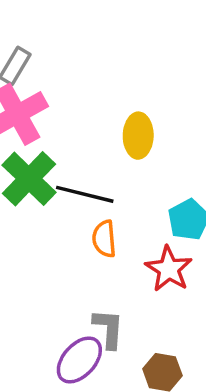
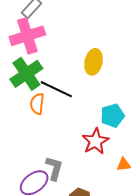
orange semicircle: (104, 239) -> (37, 104), moved

